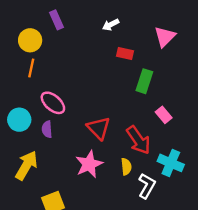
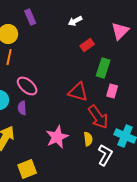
red rectangle: (125, 54) -> (87, 45), turned -48
pink rectangle: (164, 115) -> (112, 91), moved, turned 56
red triangle: (99, 128) -> (78, 92), moved, turned -30

